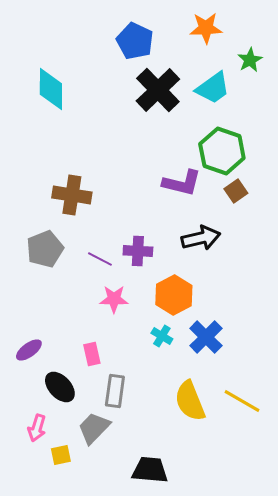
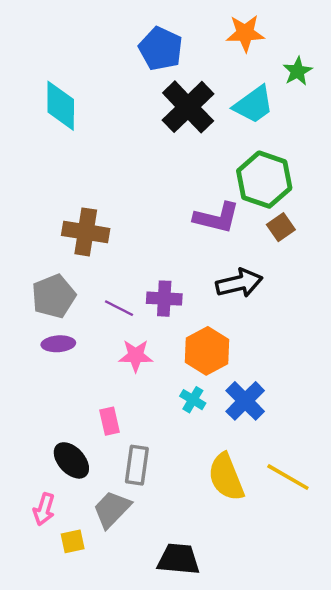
purple ellipse: (29, 350) -> (58, 344), moved, turned 32

